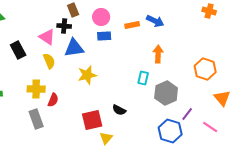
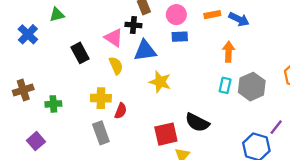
orange rectangle: (132, 25) -> (212, 15), moved
orange arrow: (158, 54) -> (229, 52), moved
yellow star: (87, 75) -> (160, 82), turned 30
gray hexagon: (166, 93) -> (252, 87), moved
black semicircle: (119, 110) -> (197, 122), size x1.5

